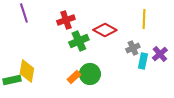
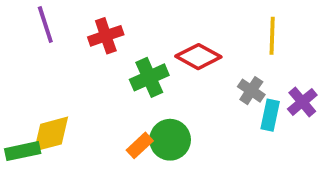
red cross: (66, 20) -> (106, 36), moved
gray cross: (133, 48) -> (251, 91), turned -32
yellow diamond: (27, 71) -> (51, 134), turned 65

